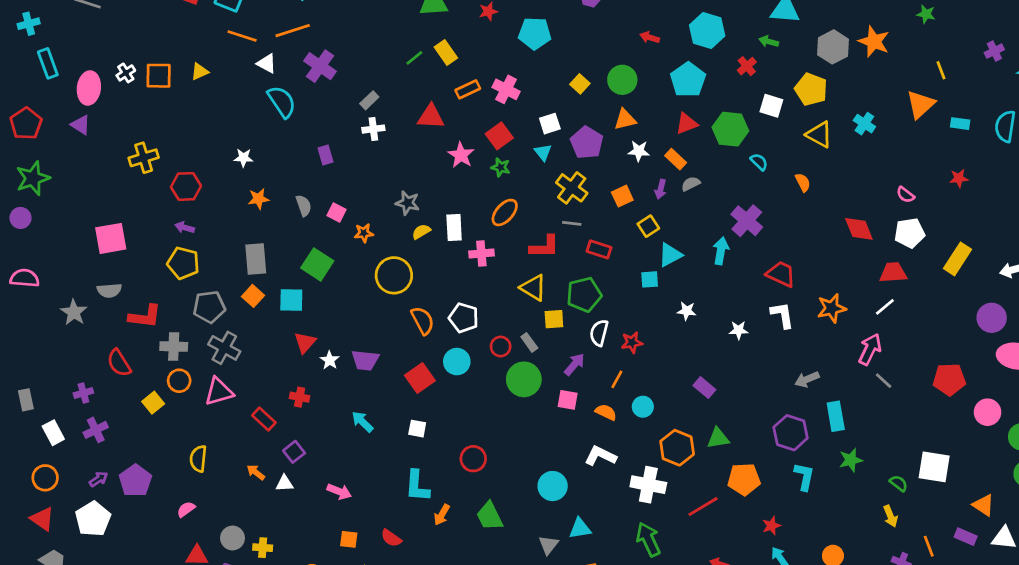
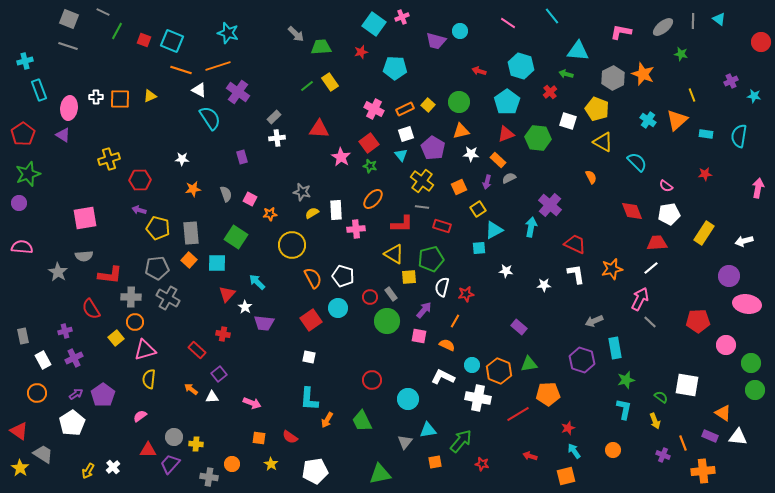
white cross: (126, 73) -> (96, 97), turned 32
orange rectangle: (468, 89) -> (405, 109), moved
cyan cross: (864, 124) -> (648, 120), moved
cyan semicircle: (759, 162) -> (637, 162), moved, size x1.5
yellow pentagon: (183, 263) -> (158, 228), moved
purple trapezoid: (365, 360) -> (264, 323), moved
pink triangle: (219, 392) -> (145, 350), moved
cyan circle: (643, 407) -> (472, 365), moved
cyan arrow: (362, 422) -> (257, 282), moved
red circle: (473, 459) -> (372, 380), moved
cyan L-shape: (804, 476) -> (624, 409), moved
red triangle: (42, 519) -> (19, 431), moved
green arrow: (648, 539) -> (461, 441), moved, turned 65

